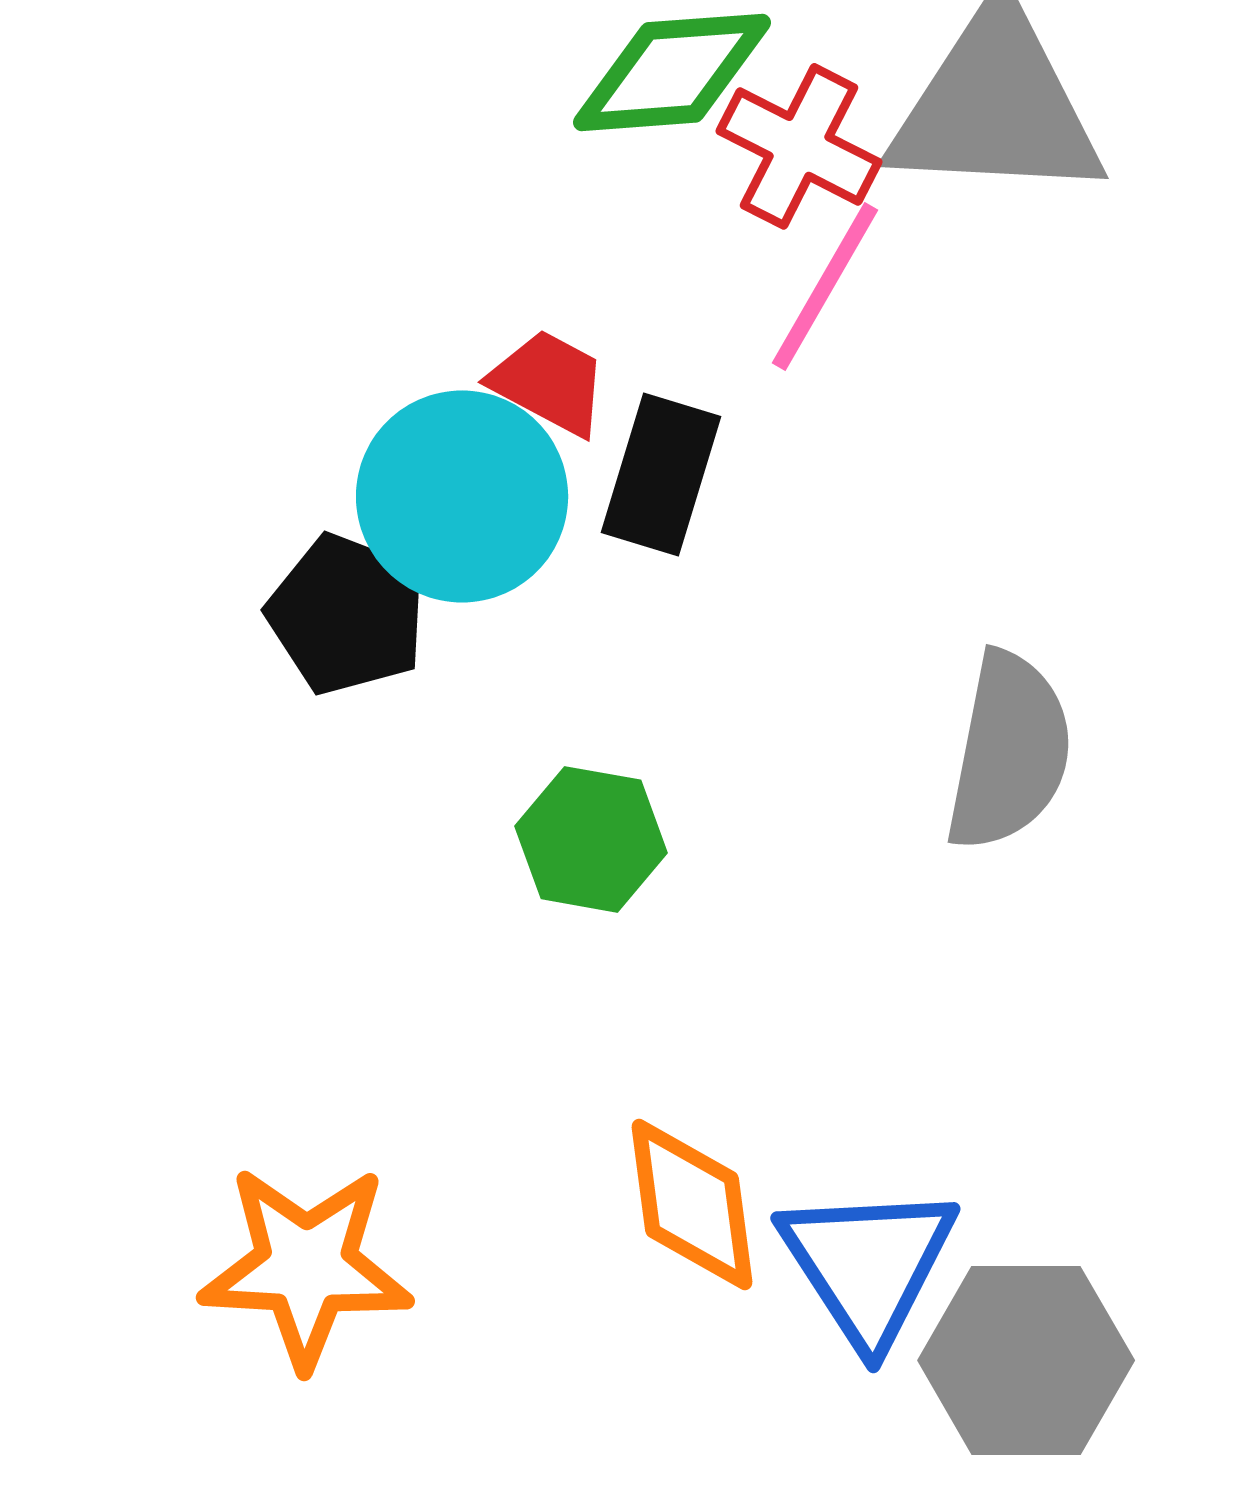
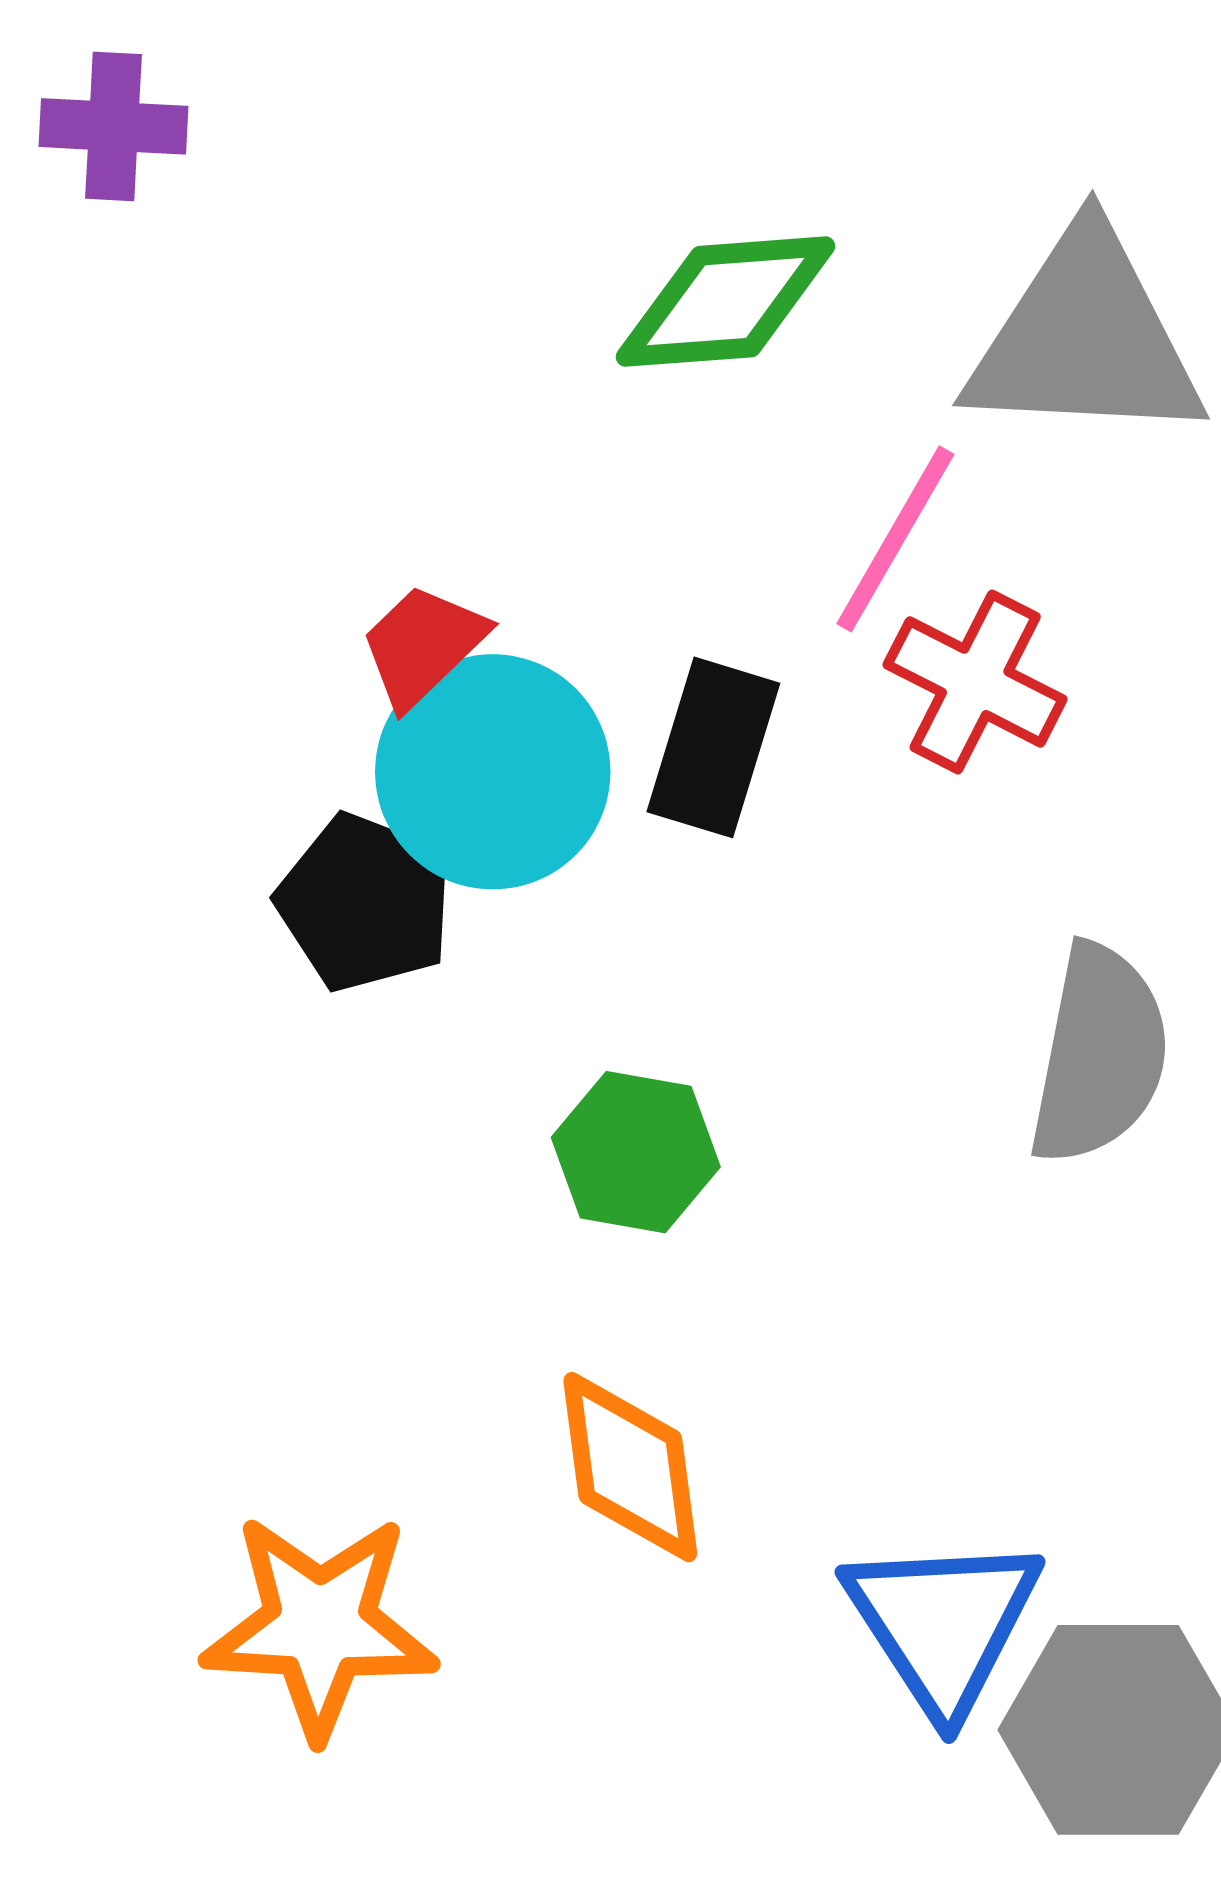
red cross: (799, 146) -> (975, 682), moved
red trapezoid: (549, 382) -> (423, 645), moved, turned -72
orange diamond: (692, 1204) -> (630, 1467), moved

